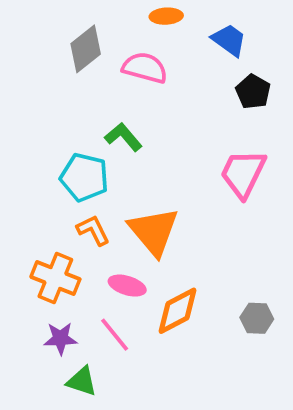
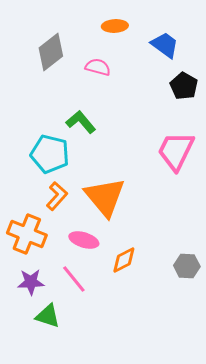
pink semicircle: (145, 68) -> (98, 67), size x0.7
orange L-shape: (93, 230) -> (57, 196), turned 68
orange diamond: (178, 311) -> (124, 260), size x0.7

